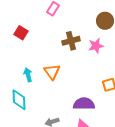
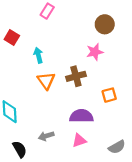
brown cross: (71, 41) -> (76, 76), moved
cyan arrow: (28, 75) -> (38, 55), moved

